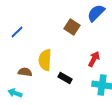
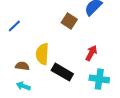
black rectangle: (65, 78) -> (62, 72), size x1.5
cyan arrow: (15, 93) -> (23, 86), moved

